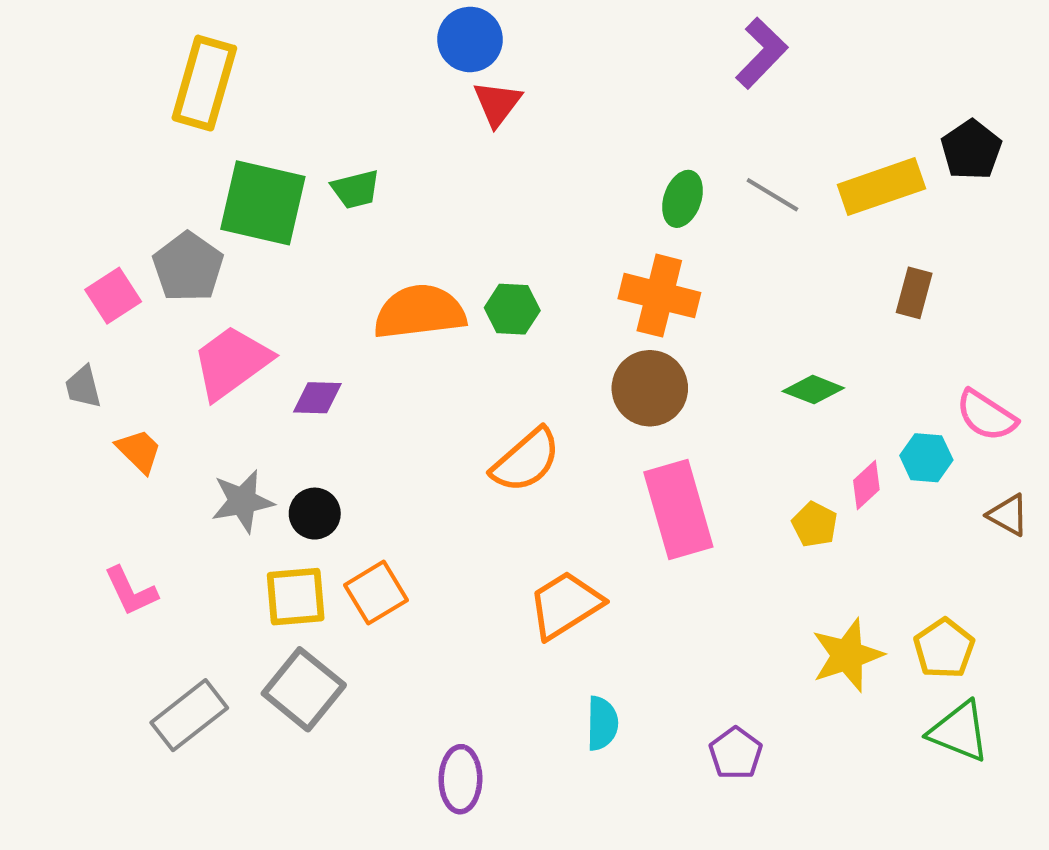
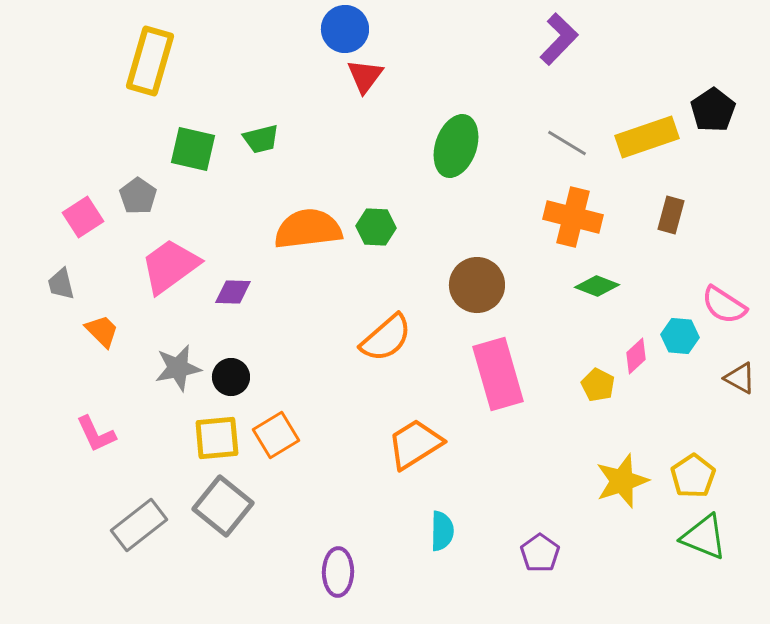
green ellipse: (683, 199) -> (456, 146), moved, size x1.5
green square: (263, 203) -> (193, 149), size x0.7
gray pentagon: (188, 267) -> (138, 196), size x0.7
orange cross: (659, 296) -> (573, 217), moved

